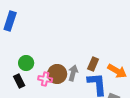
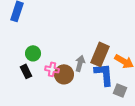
brown rectangle: (93, 64) -> (100, 54), size x1.6
brown circle: (57, 74) -> (64, 74), moved

